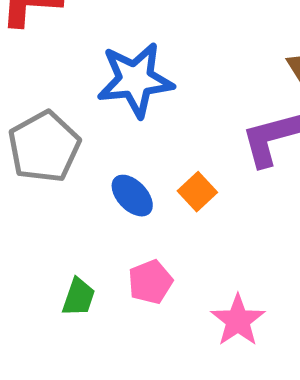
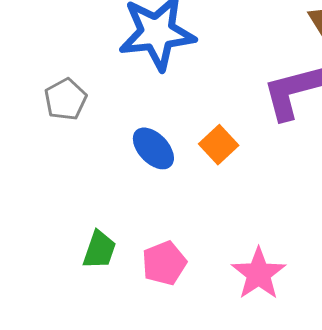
gray pentagon: (44, 147) -> (65, 99), size x0.6
pink pentagon: (150, 282) -> (164, 263), moved

